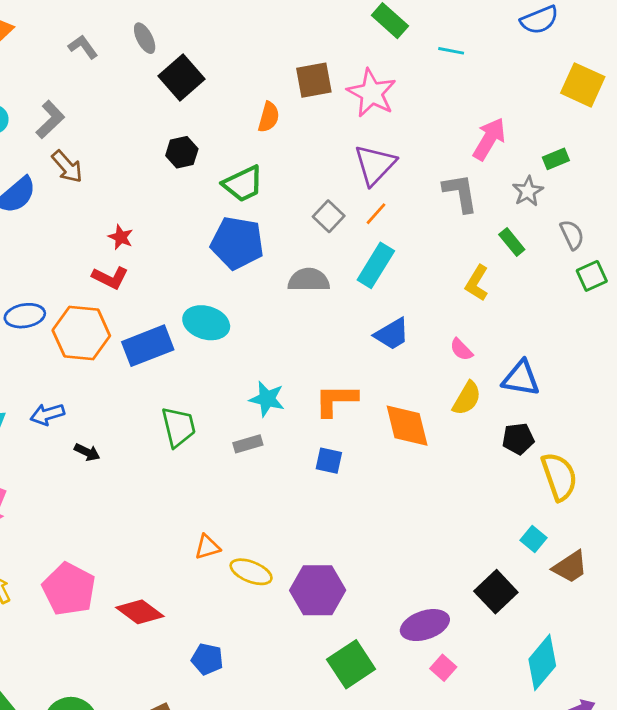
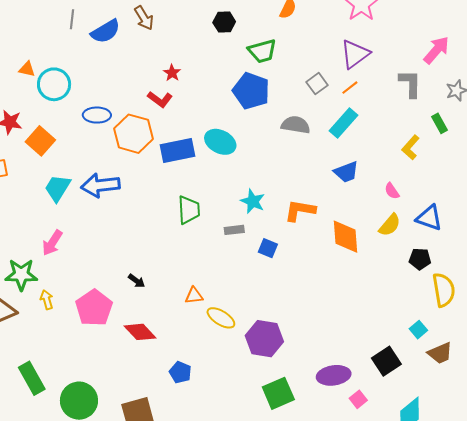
blue arrow: (47, 414) -> (100, 185), size x1.6
black arrow: (87, 452) -> (137, 281), moved
blue square: (329, 461) -> (268, 248), moved
pink square: (443, 668) -> (358, 399), moved

